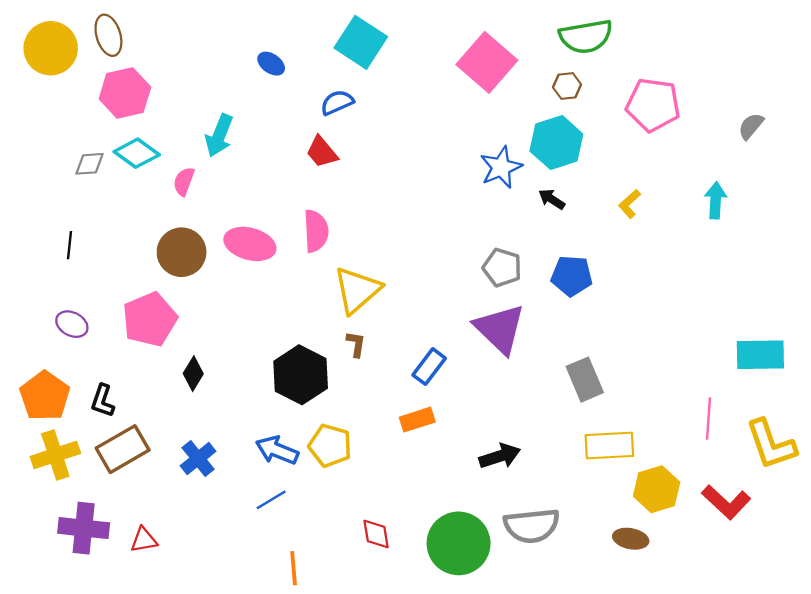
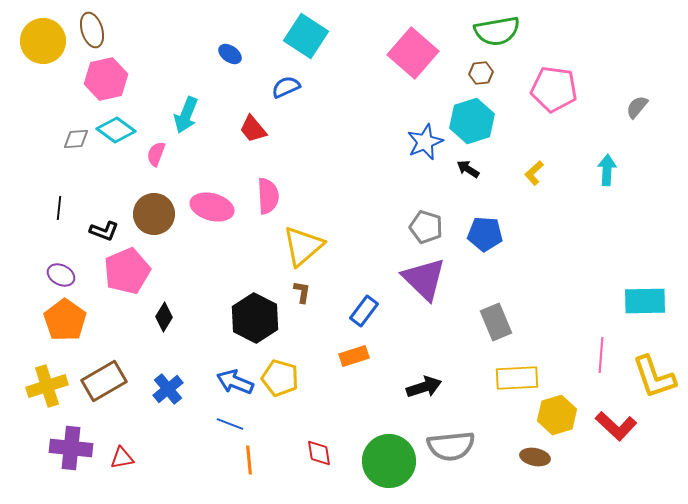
red trapezoid: (322, 152) -> (253, 129), moved
orange pentagon: (45, 396) -> (65, 320), moved
black L-shape: (103, 401) -> (104, 231), moved, turned -88
blue line: (271, 500) -> (230, 424), turned 52
orange line: (294, 568) -> (249, 460), moved

